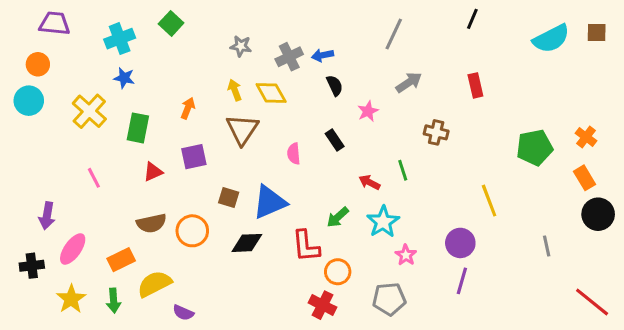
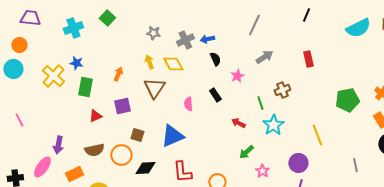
blue star: (124, 78) -> (76, 63), moved
brown cross: (436, 132) -> (282, 90), turned -35
green line: (403, 170) -> (260, 103), moved
pink line: (94, 178) -> (19, 120), moved
brown square: (229, 198) -> (137, 135), moved
purple arrow: (47, 216) -> (58, 145), moved
green arrow: (338, 217) -> (246, 152), moved
cyan star: (383, 222) -> (273, 125), moved
black diamond: (247, 243) -> (145, 168), moved
red L-shape: (306, 246) -> (182, 172), moved

